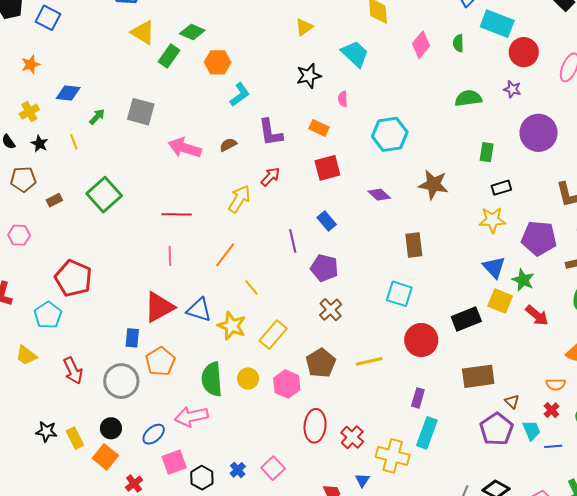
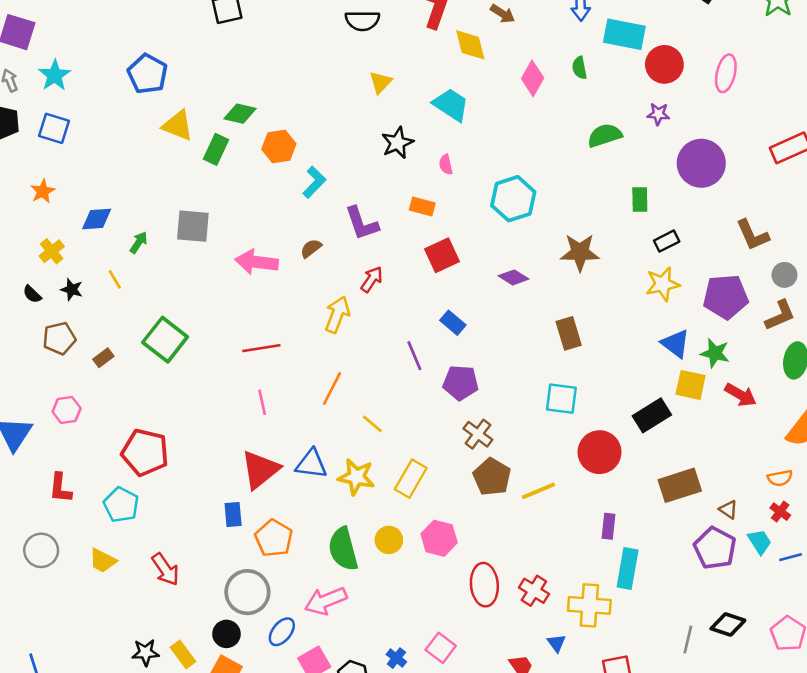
brown pentagon: (321, 363) -> (492, 477), moved
gray circle: (121, 381) -> (247, 592), moved

